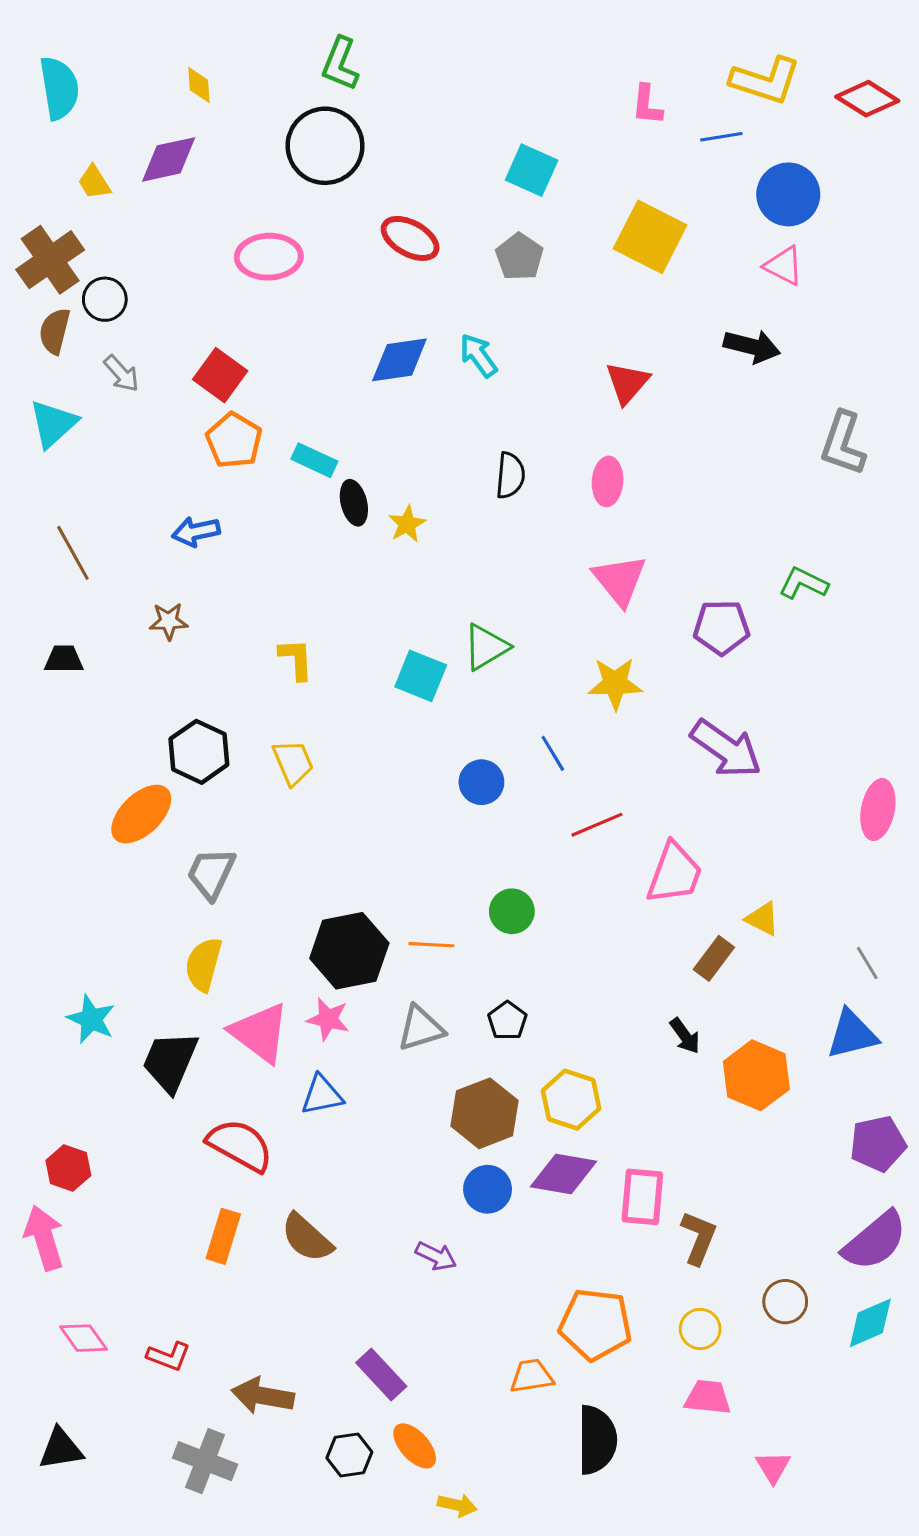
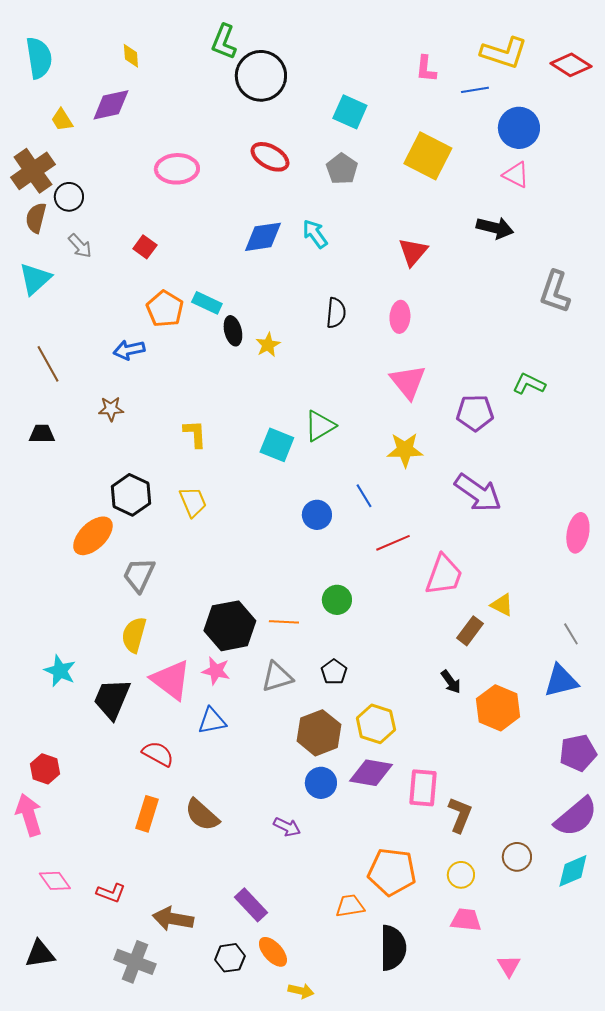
black circle: (325, 146) -> (261, 76), moved
red square: (220, 375) -> (145, 247), size x0.7
orange pentagon: (234, 440) -> (165, 309), moved
red semicircle: (240, 1145) -> (158, 754), size x0.7

